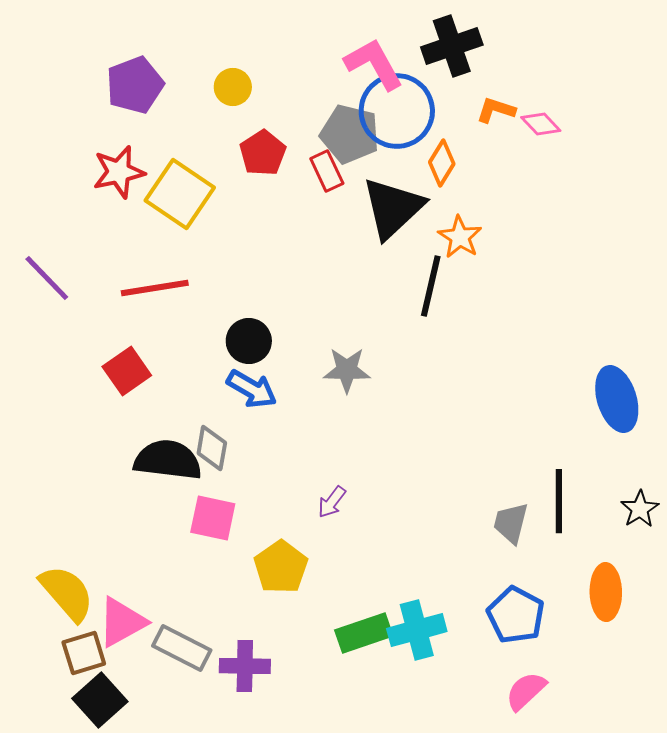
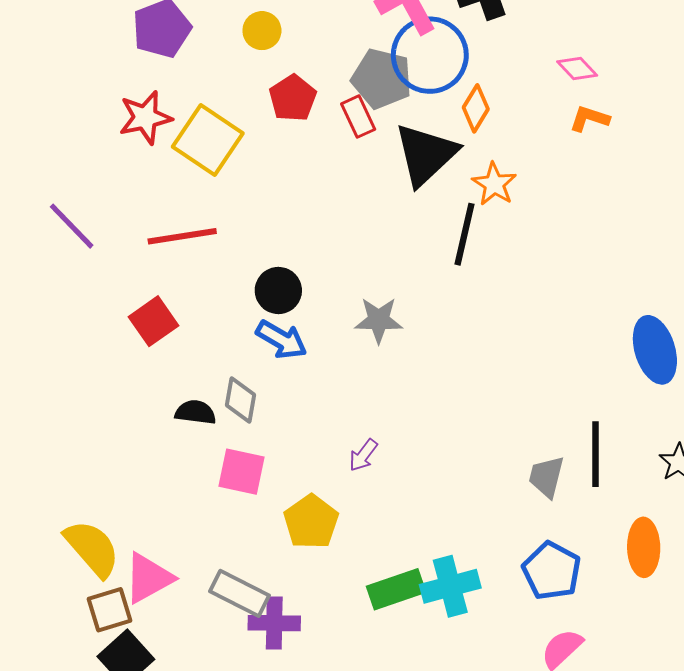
orange L-shape: (496, 110) -> (589, 119), moved
black semicircle: (168, 460) -> (195, 412), size x0.6
gray rectangle: (182, 648) -> (239, 593), moved

